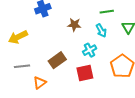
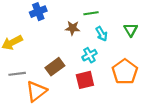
green line: (107, 12) -> (91, 13), moved
orange triangle: (40, 83) -> (36, 91), size x1.5

